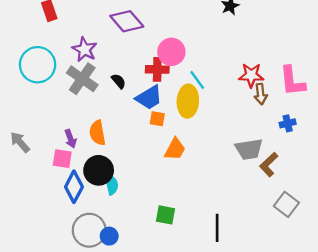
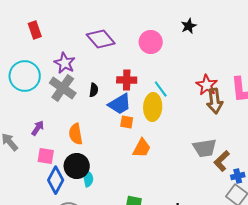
pink circle: (171, 52) -> (151, 42), moved
red star: (251, 75) -> (207, 85), turned 30
black semicircle: (119, 81) -> (94, 90), turned 48
brown arrow: (261, 94) -> (215, 101), size x1.4
blue cross: (288, 123) -> (238, 176), moved
purple arrow: (70, 139) -> (38, 128), moved, turned -126

